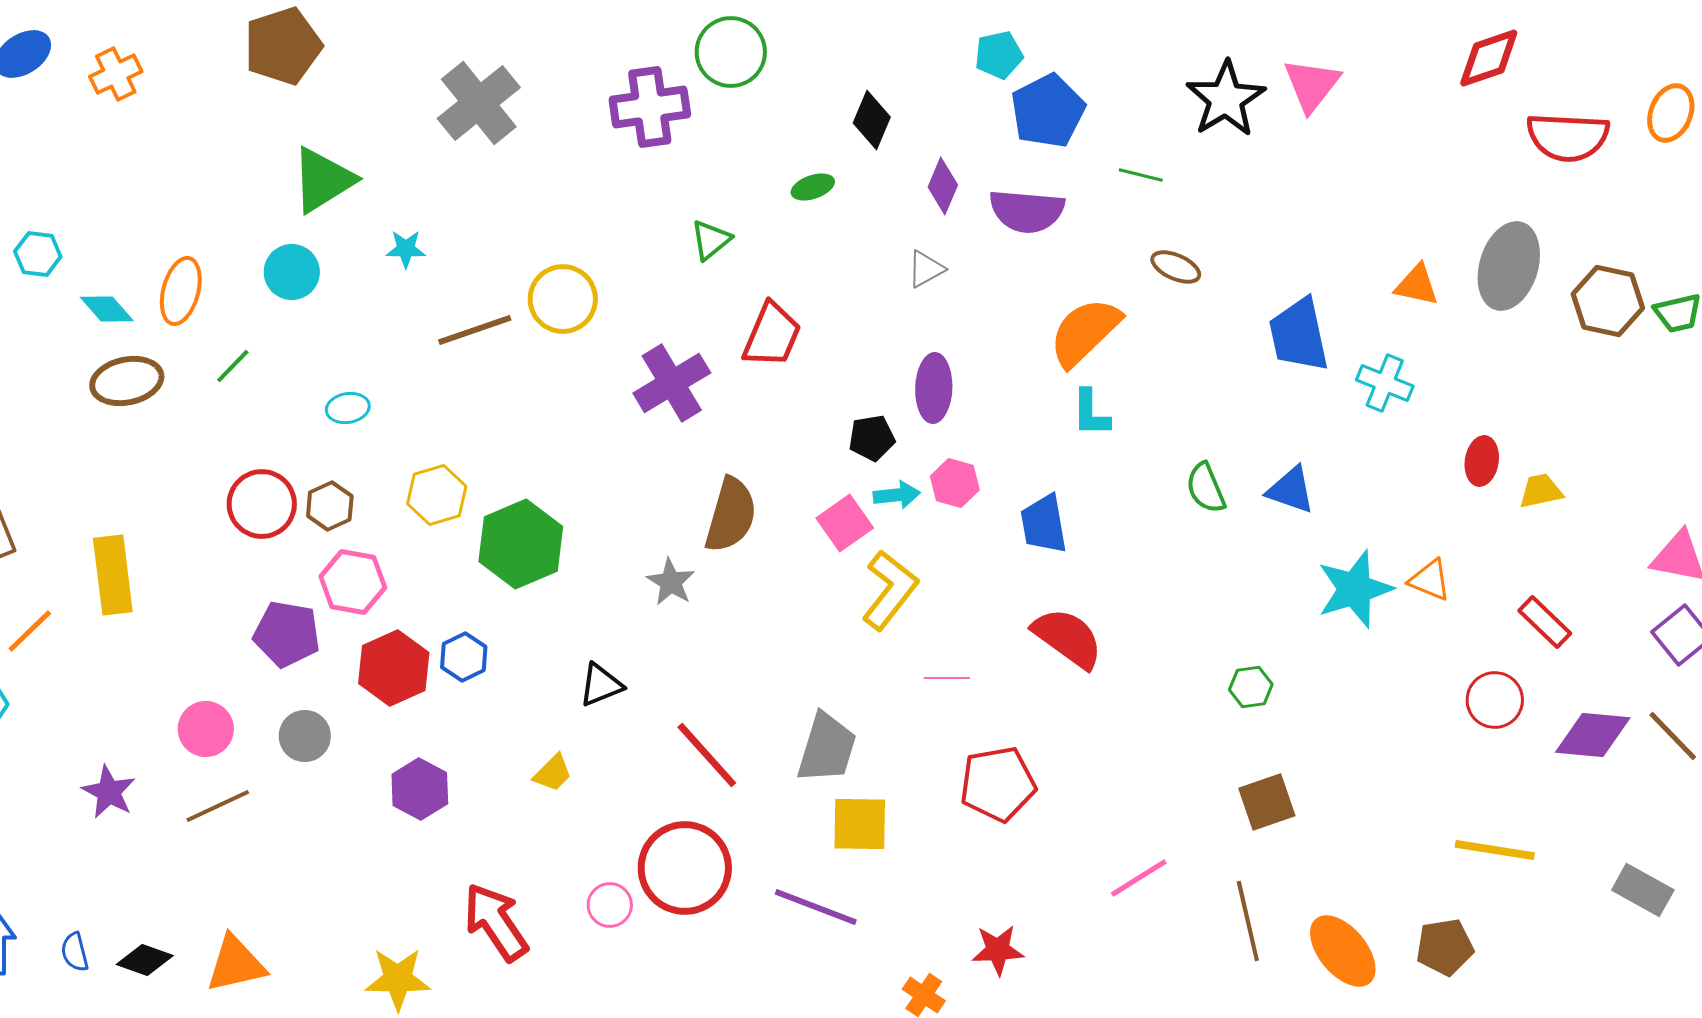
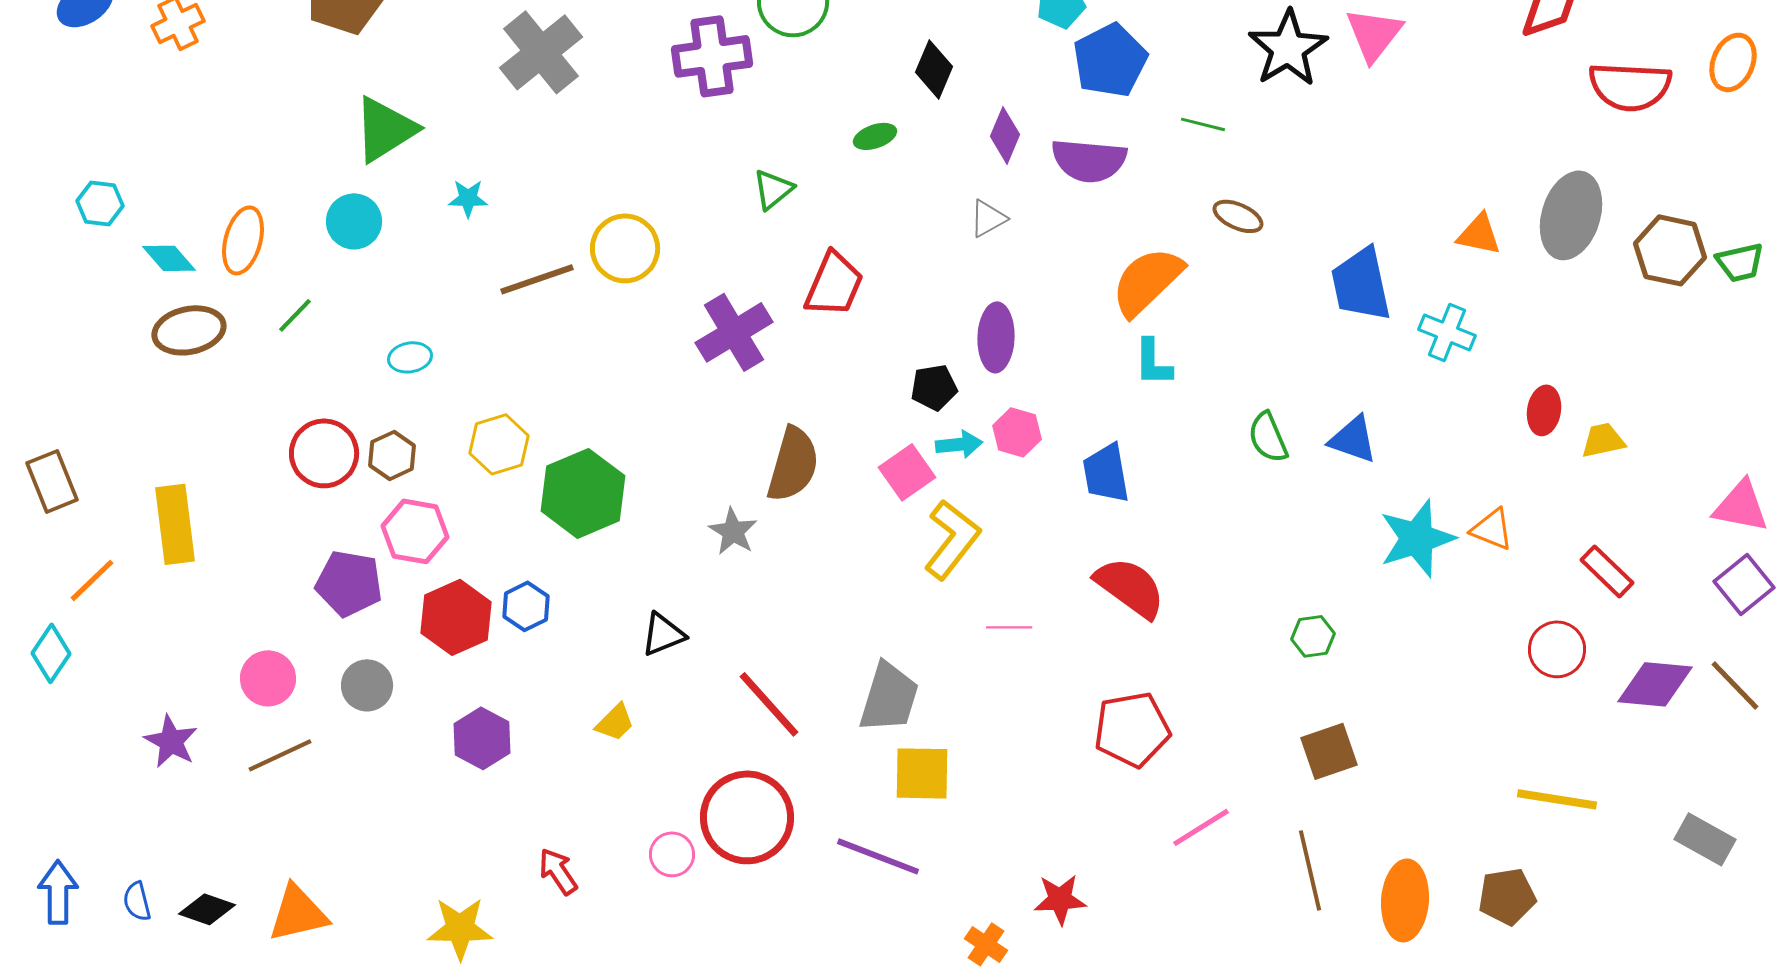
red pentagon: (998, 784) -> (1132, 729), moved
red arrow: (496, 922) -> (558, 871), size x0.6
orange ellipse: (1343, 951) -> (1405, 900), turned 44

